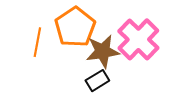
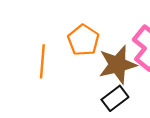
orange pentagon: (75, 27) -> (83, 40), size x0.7

